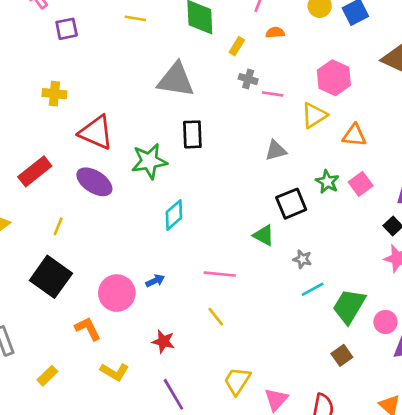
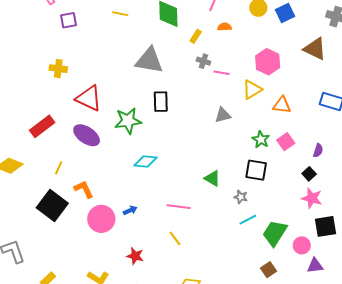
black square: (291, 204) -> (256, 170), moved, turned 30
cyan diamond: (174, 215) -> (145, 161), turned 45
orange L-shape: (88, 329) -> (84, 189), moved

